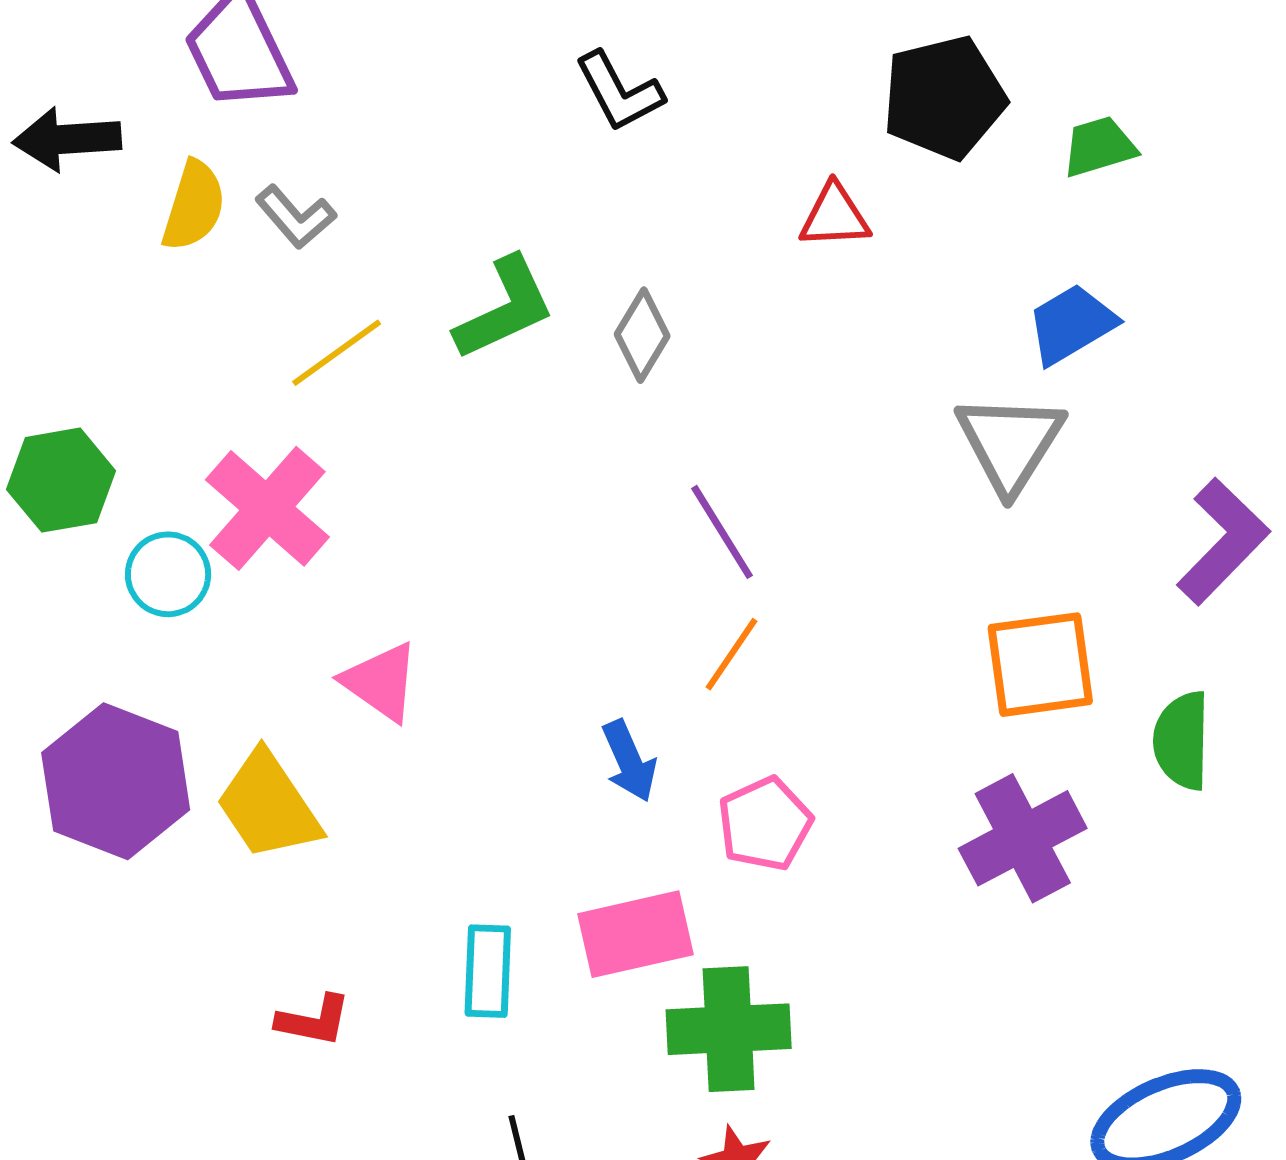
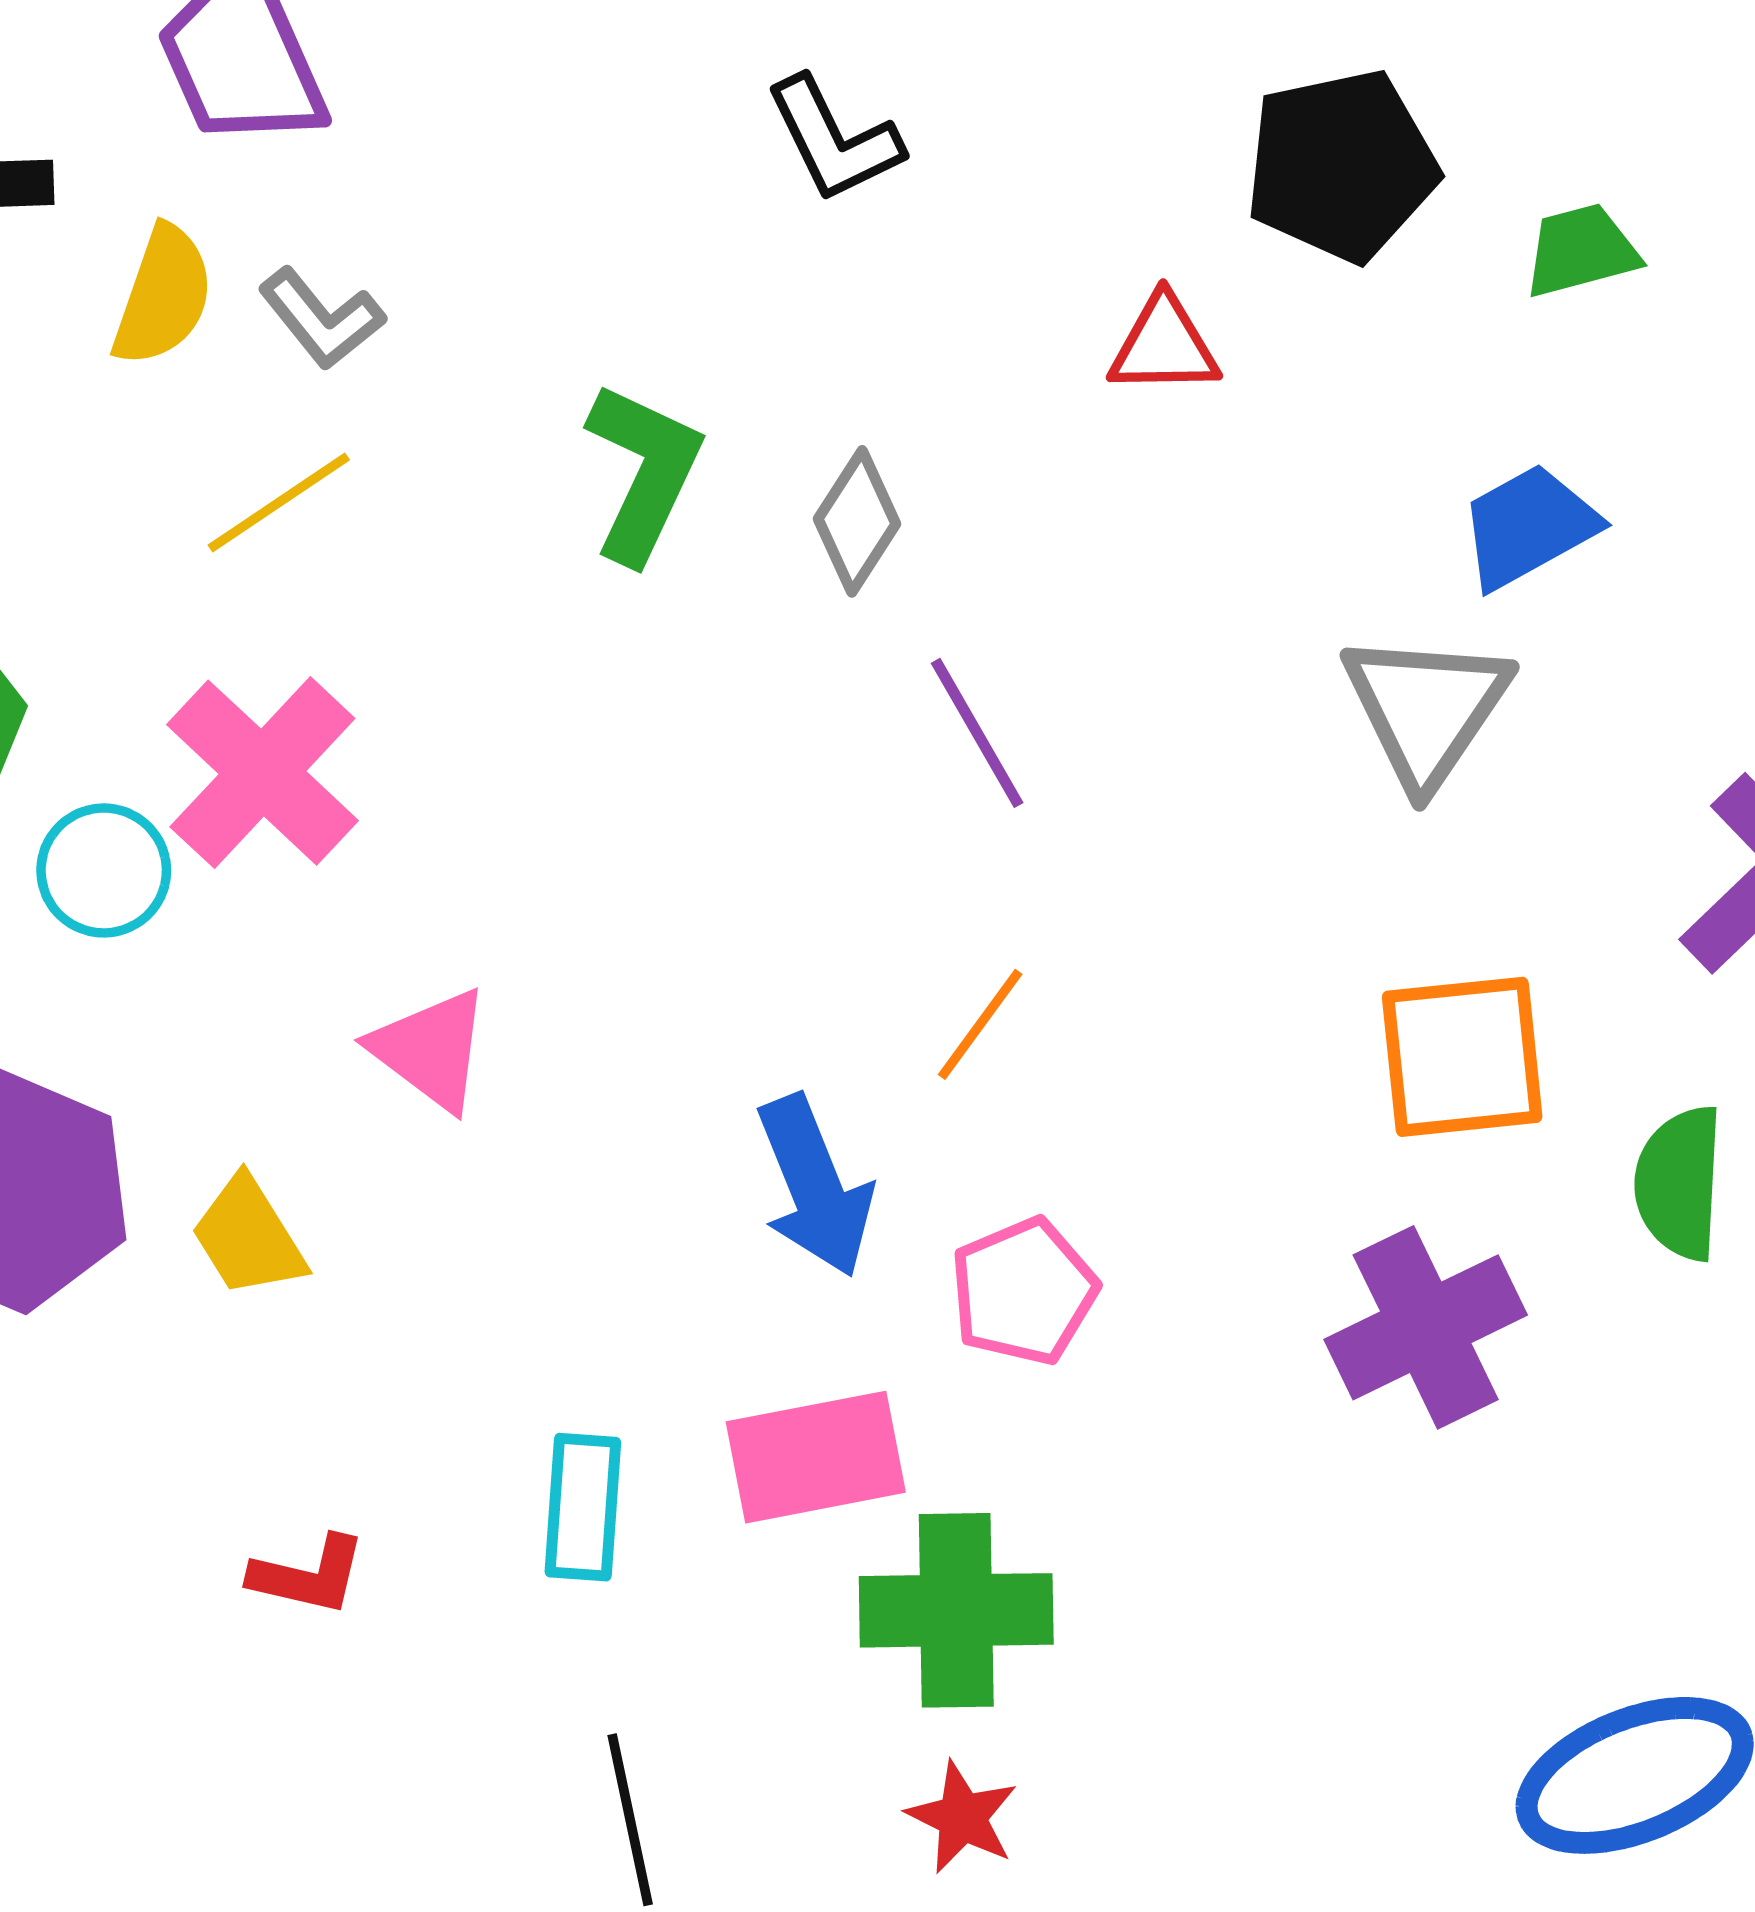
green L-shape: (505, 308) -> (644, 472), turned -42
yellow line: (337, 353) -> (279, 503), moved
purple line: (722, 532) -> (977, 733), moved
blue arrow: (629, 761) -> (815, 1186), size x1.4
yellow trapezoid: (268, 805) -> (248, 1237), size x0.7

